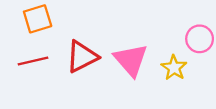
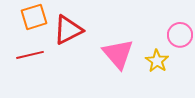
red triangle: (82, 57) -> (68, 30), moved

